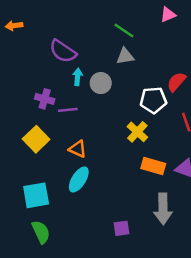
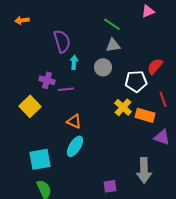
purple semicircle: (63, 51) -> (62, 41), turned -140
gray circle: (101, 83) -> (103, 67), moved
yellow square: (36, 139) -> (30, 106), moved
orange rectangle: (153, 166) -> (145, 115), moved

